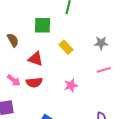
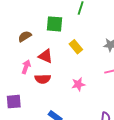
brown semicircle: (13, 40) -> (25, 36), turned -96
pink arrow: (14, 80) -> (26, 67), moved, turned -112

